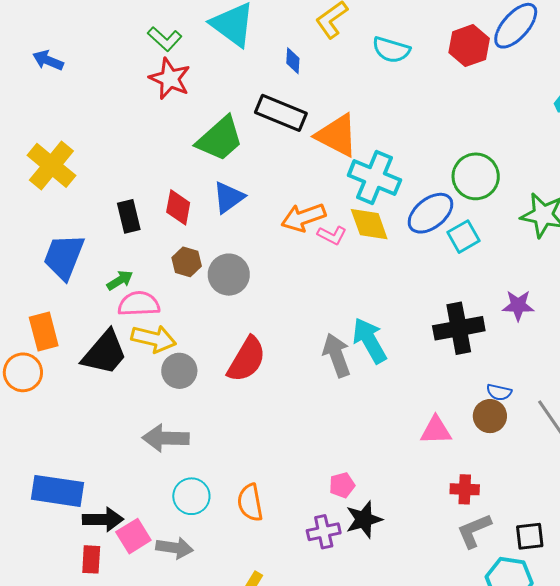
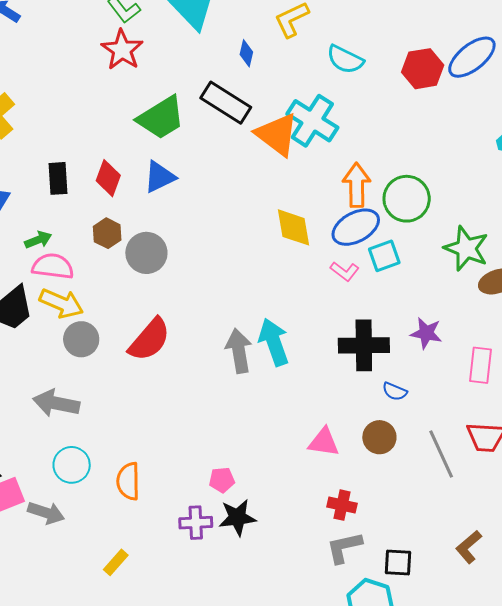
cyan cross: (374, 178) -> (312, 121), moved
orange arrow: (303, 217) -> (357, 185), moved, turned 99
pink L-shape: (332, 235) -> (345, 271), moved
blue semicircle: (499, 392) -> (395, 391), moved

